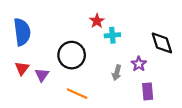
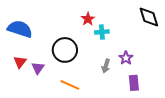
blue semicircle: (22, 32) -> (20, 29), turned -65
black diamond: (162, 43) -> (149, 17), moved

